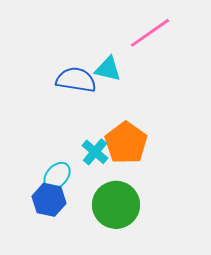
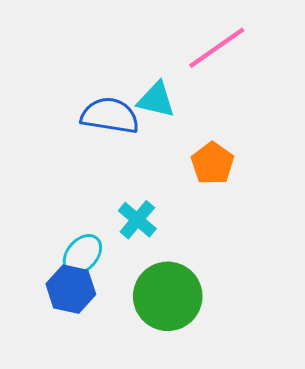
orange pentagon: (126, 143) -> (212, 163), moved, size x0.7

